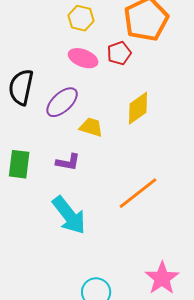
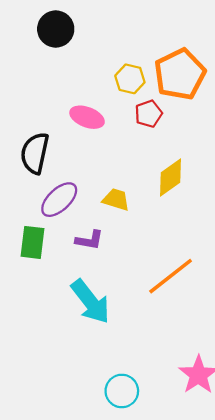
yellow hexagon: (81, 18) -> (130, 79), moved
pink ellipse: (83, 58) -> (87, 117), moved
purple ellipse: (62, 102) -> (59, 200), moved

